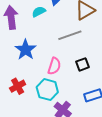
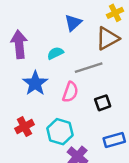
cyan semicircle: (39, 12) -> (55, 53), moved
pink semicircle: (54, 66) -> (70, 92), moved

